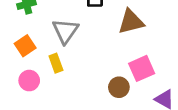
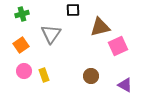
yellow rectangle: (56, 63) -> (44, 75), moved
pink square: (142, 68) -> (118, 46), moved

